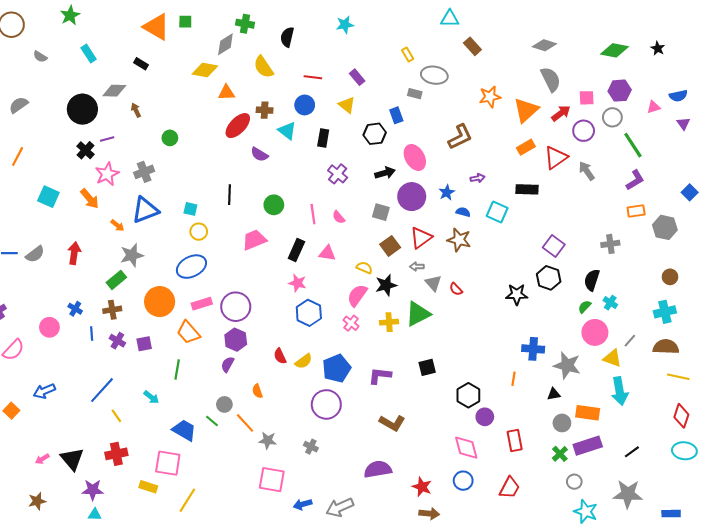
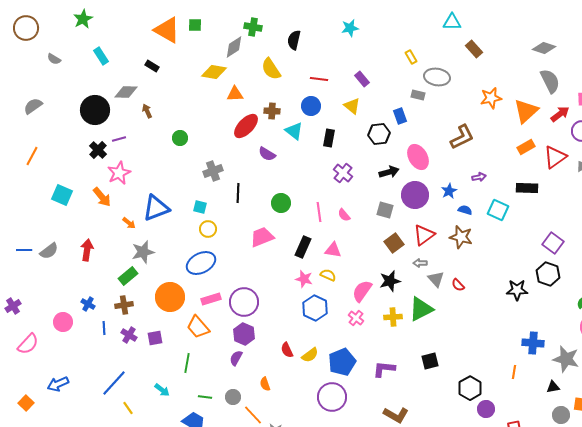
gray cross: (144, 172) -> (213, 171), moved
yellow semicircle: (364, 268) -> (328, 275), moved
green line: (212, 421) -> (205, 397), moved, turned -32

